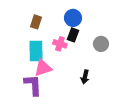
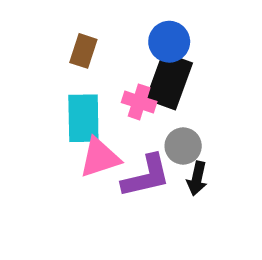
black rectangle: (73, 35) -> (169, 81), size x1.6
gray circle: (101, 44) -> (183, 146), moved
purple L-shape: (33, 85) -> (146, 176), moved, turned 80

